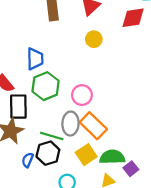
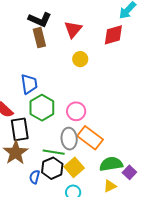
yellow square: (86, 155) -> (74, 167), moved

